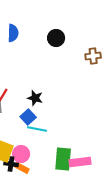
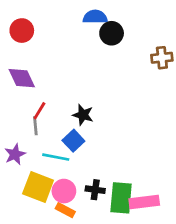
blue semicircle: (13, 33) -> (95, 17), moved, turned -90
cyan line: (37, 129) -> (56, 157), moved
black cross: (11, 164) -> (95, 190), moved

